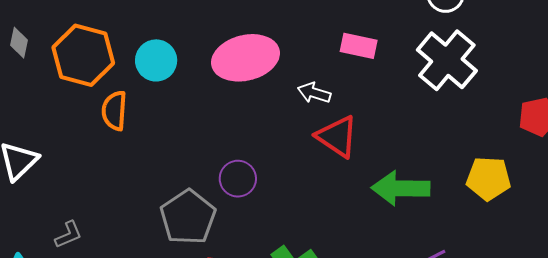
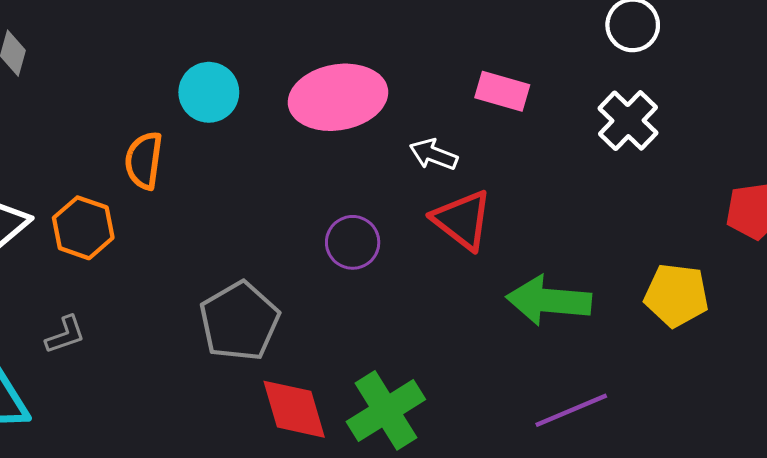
orange hexagon: (83, 55) -> (83, 228), moved, size x0.7
white cross: (447, 60) -> (628, 121), size x0.7
purple circle: (238, 179) -> (353, 242), moved

